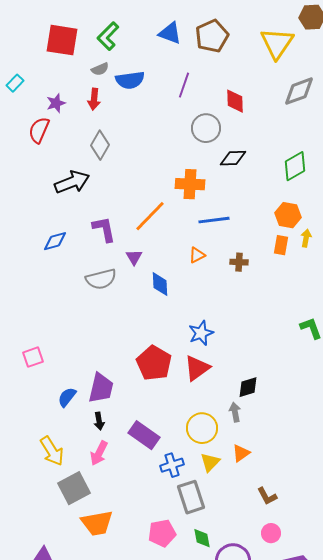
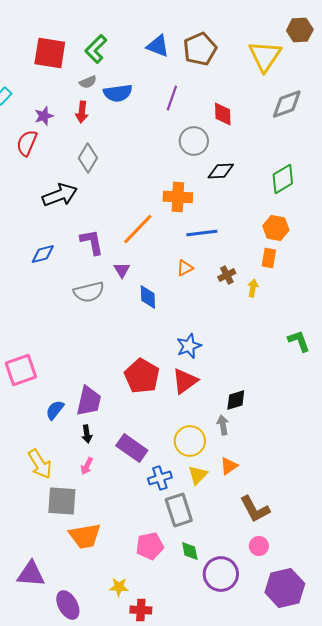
yellow arrow: (306, 238) -> (253, 288), moved
brown cross: (239, 262) -> (227, 275), turned -30
pink square: (33, 357) -> (21, 370), size x1.5
pink arrow: (99, 453) -> (87, 466), size x0.7
gray square: (74, 488) -> (62, 501), turned 32
brown L-shape: (267, 496) -> (255, 509), size x1.5

